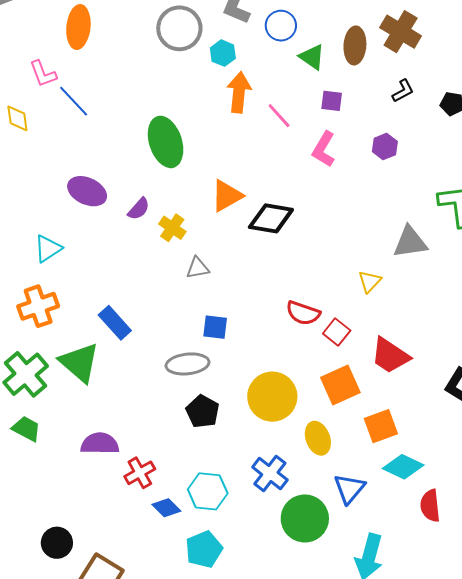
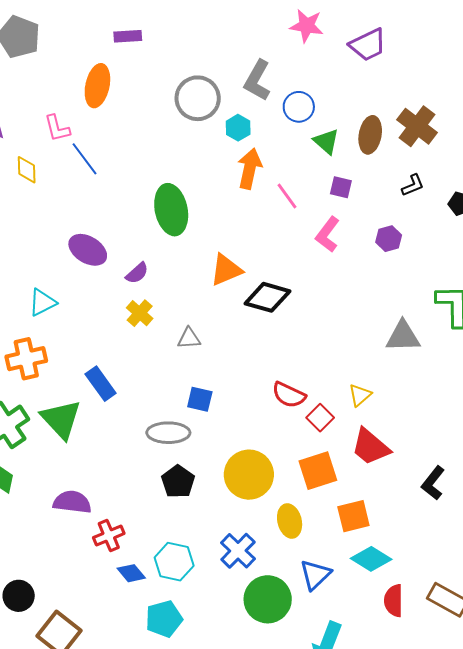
yellow cross: (172, 228) -> (140, 313), moved
yellow triangle: (370, 281) -> (360, 395), moved

